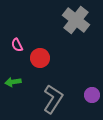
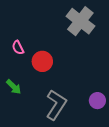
green arrow: (13, 82) -> (14, 87), turned -126

